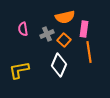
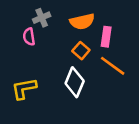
gray cross: (47, 34) -> (42, 18), moved
orange line: (89, 52) -> (113, 66), turned -45

